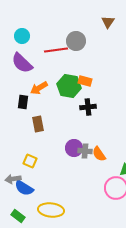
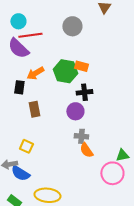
red line: (56, 50) -> (30, 35), moved
purple circle: (74, 148) -> (75, 111), moved
orange semicircle: (99, 154) -> (86, 150), moved

